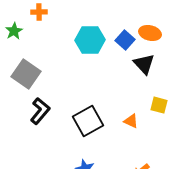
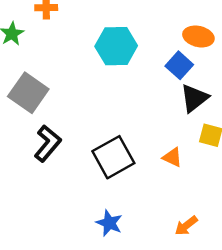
blue square: (125, 40) -> (179, 65), moved
black triangle: (144, 64) -> (194, 98), moved, turned 35

